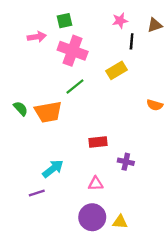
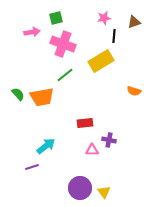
yellow rectangle: (117, 70) -> (101, 61), size x1.4
pink triangle: (96, 184) -> (92, 150), moved
yellow triangle: (120, 222) -> (104, 192), turned 48

